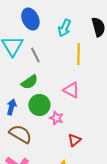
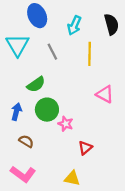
gray line: (35, 55) -> (52, 52), moved
pink triangle: (71, 90) -> (105, 94), moved
brown semicircle: (20, 134) -> (26, 141), size x0.6

